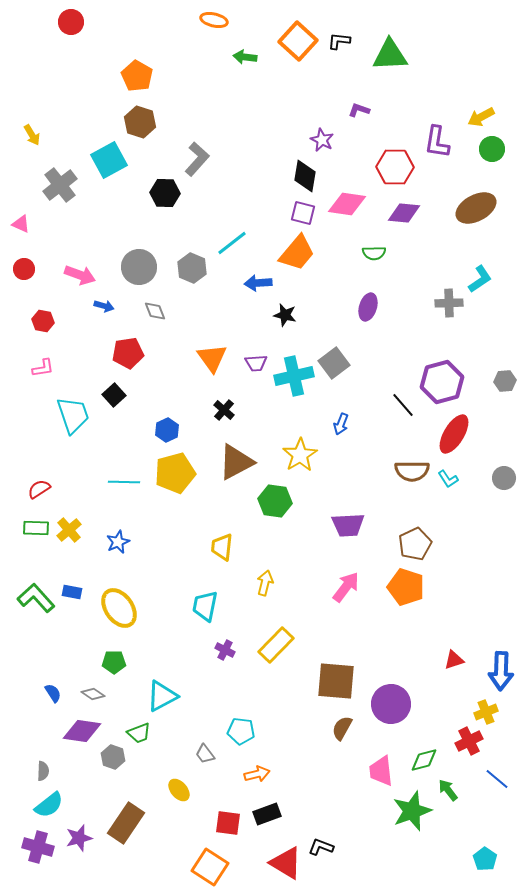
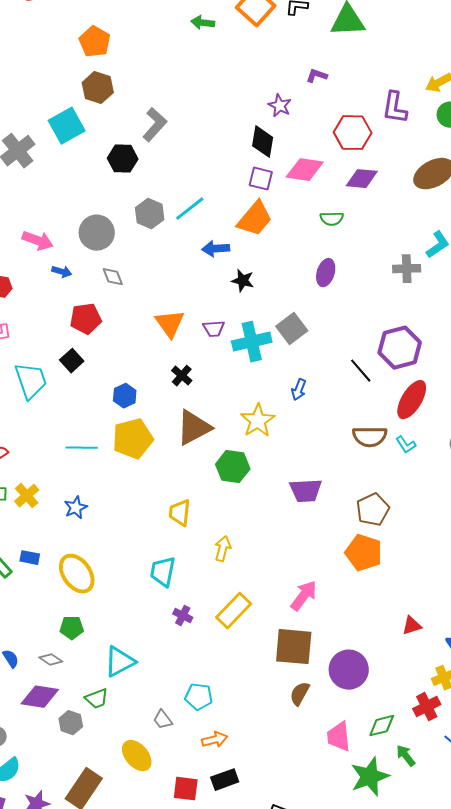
gray hexagon: (192, 268) -> (150, 214), moved
pink arrow: (346, 587) -> (304, 596), moved
yellow ellipse: (179, 790) -> (137, 756), size x1.4

